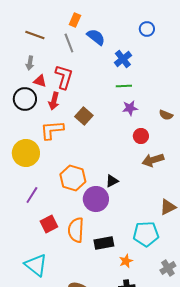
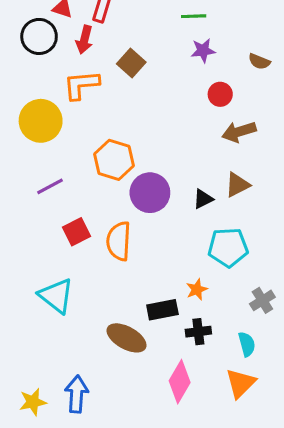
black triangle: (112, 181) -> (203, 199), moved
purple line: (32, 195) -> (50, 186), turned 30
brown triangle: (168, 207) -> (237, 185), moved
black rectangle: (104, 243) -> (162, 310), moved

